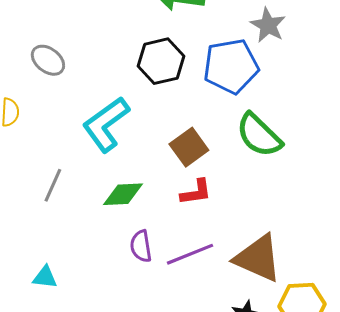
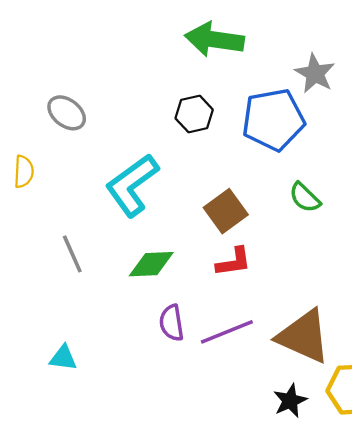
black hexagon: (161, 61) -> (194, 114), size x0.7
green semicircle: (259, 135) -> (305, 198), size x0.6
gray line: (53, 185) -> (72, 254), turned -48

